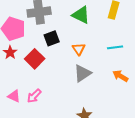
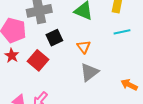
cyan line: (115, 47) -> (122, 32), moved
orange arrow: (120, 76) -> (129, 85), moved

